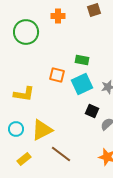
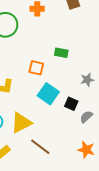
cyan square: (82, 84) -> (48, 94), moved, turned -30

